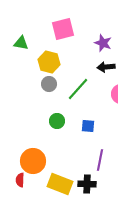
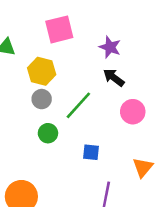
black arrow: (106, 67) -> (114, 78), turned 42
green circle: (57, 121) -> (48, 133), moved

